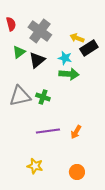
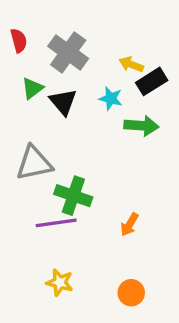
black triangle: (37, 60) -> (63, 102), turned -30
green arrow: (69, 74) -> (141, 126), moved
green cross: (43, 97) -> (73, 196), moved, size x1.5
purple line: (48, 131) -> (56, 223), moved

